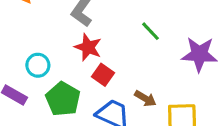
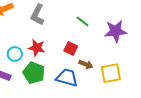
red star: (88, 47) -> (37, 48), moved
red square: (103, 75) -> (71, 49), moved

